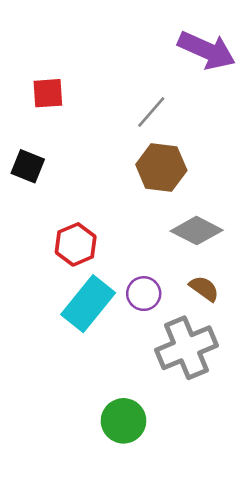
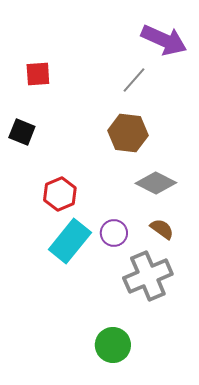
gray line: (151, 112) -> (134, 80), moved
green circle: (124, 421) -> (113, 345), moved

